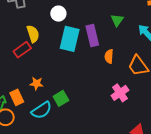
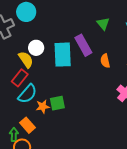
white circle: (58, 14) -> (36, 48), moved
green square: (61, 98) -> (57, 103), moved, turned 35
cyan semicircle: (42, 110) -> (27, 94), moved

